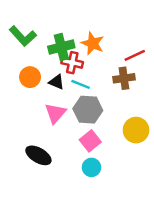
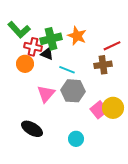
red cross: (72, 63) -> (33, 47), moved
black triangle: (57, 82) -> (47, 54), moved
pink square: (90, 141) -> (99, 110), moved

